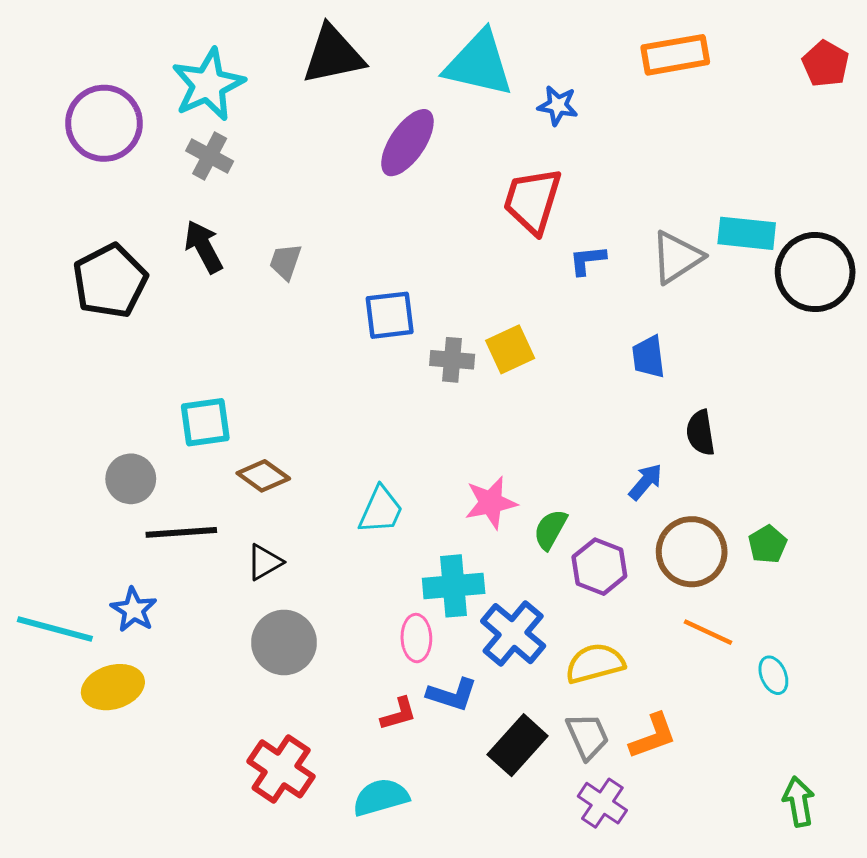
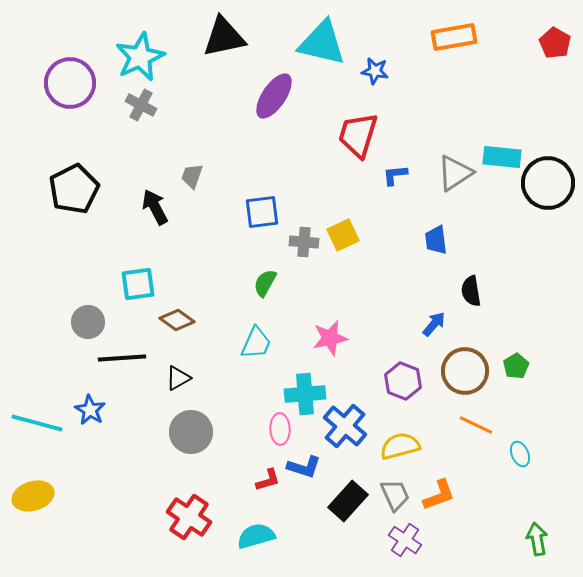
black arrow: (204, 247) -> (155, 207), moved
green semicircle: (550, 529) -> (265, 283), moved
yellow ellipse: (113, 687) -> (33, 496), moved

